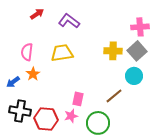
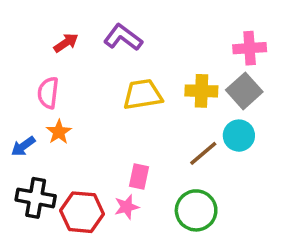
red arrow: (37, 14) -> (66, 43), moved
yellow trapezoid: (62, 53) -> (143, 95), moved
brown line: (114, 96) -> (203, 153), moved
green circle: (98, 123) -> (196, 210), moved

